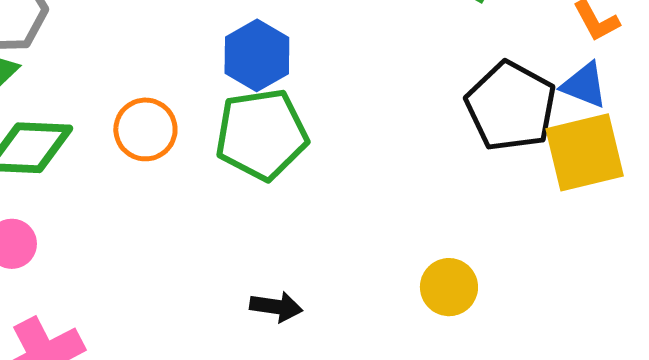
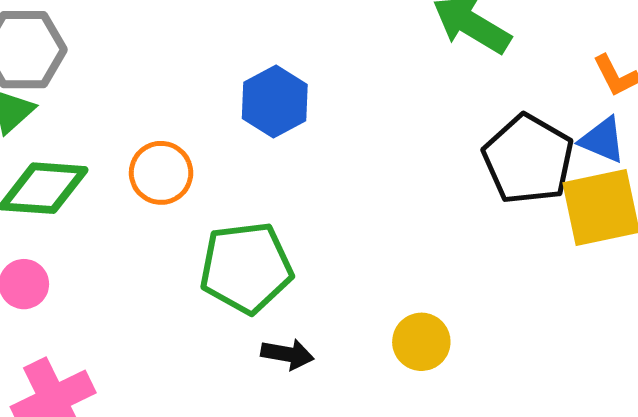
green pentagon: (261, 134) -> (246, 268), moved
yellow circle: (449, 287) -> (421, 342), moved

